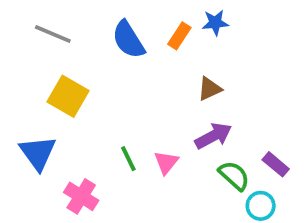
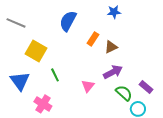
gray line: (53, 34) -> (16, 23), moved
orange rectangle: (179, 36) -> (93, 39), moved
blue semicircle: (128, 40) -> (68, 21), turned 60
green line: (128, 159) -> (55, 75), moved

